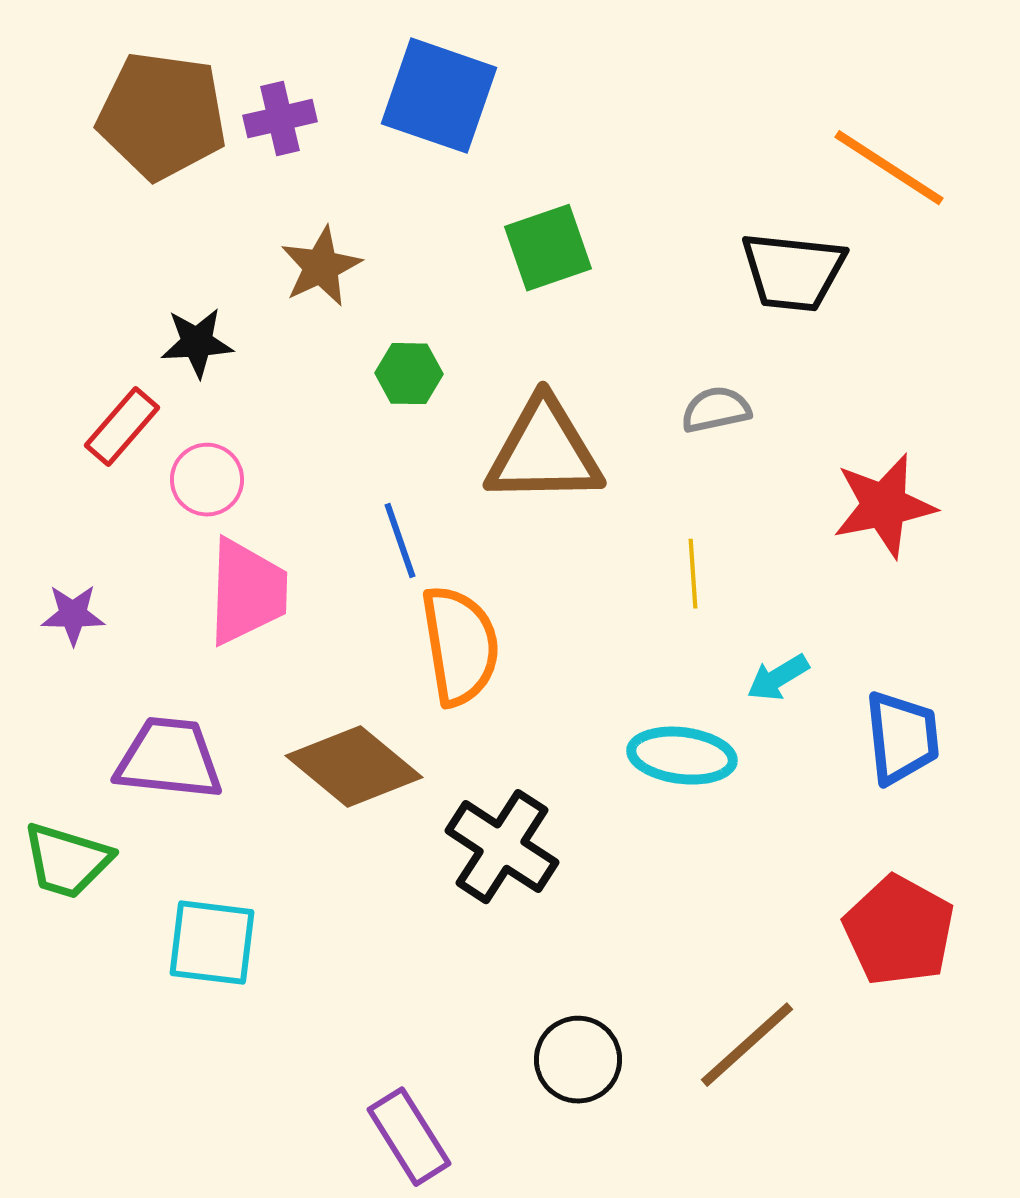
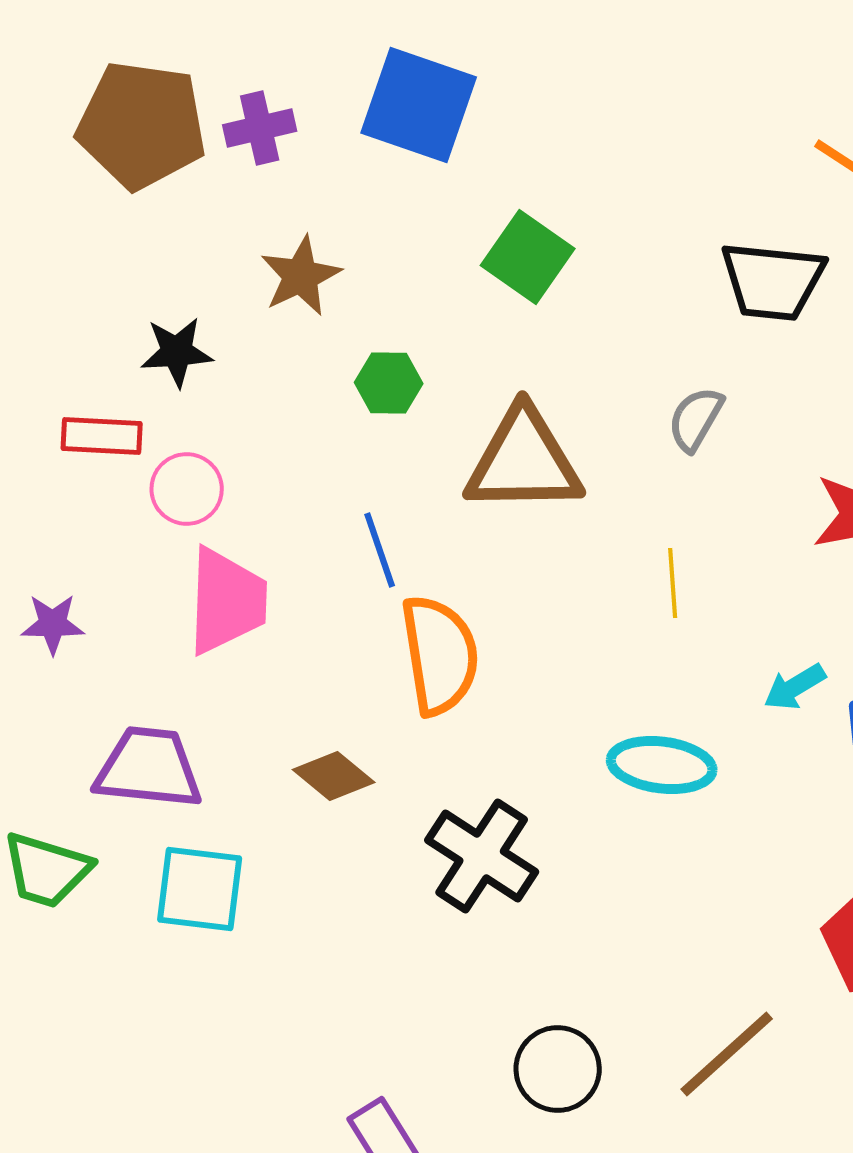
green square: (548, 248) -> (528, 257), turned -36
gray semicircle: (716, 410) -> (696, 419), turned -48
red rectangle: (122, 427) -> (102, 436), turned 52
cyan arrow: (778, 678) -> (795, 687), moved
brown diamond: (354, 767) -> (334, 776), size x0.6
cyan square: (212, 943) -> (200, 889), moved

